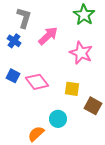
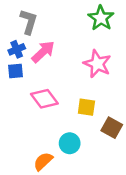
pink arrow: (48, 36) -> (43, 52), moved
blue cross: (14, 41) -> (17, 49), turned 32
blue square: (13, 76) -> (15, 71), moved, turned -32

